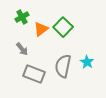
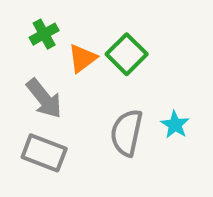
gray arrow: (22, 49) -> (44, 98), size x1.5
gray rectangle: (34, 74) -> (44, 153), moved

